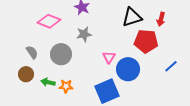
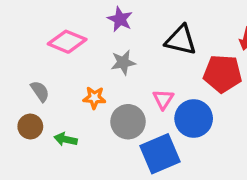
black triangle: (132, 17) -> (181, 40), moved, turned 30
gray circle: (61, 54) -> (128, 122), moved
orange star: (66, 86) -> (94, 98), moved

